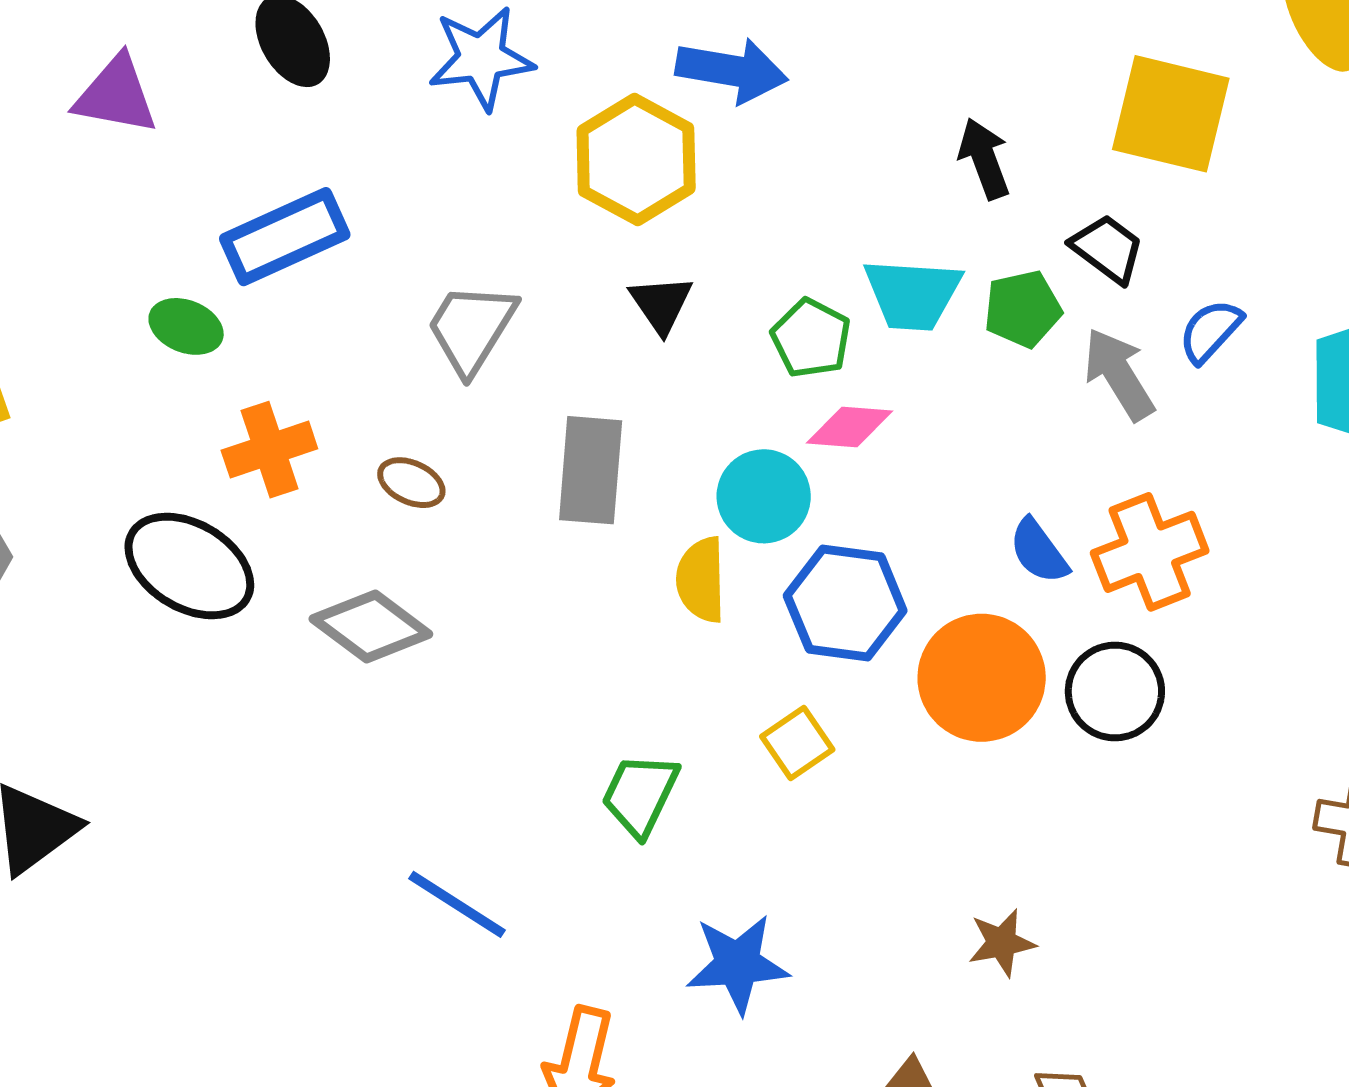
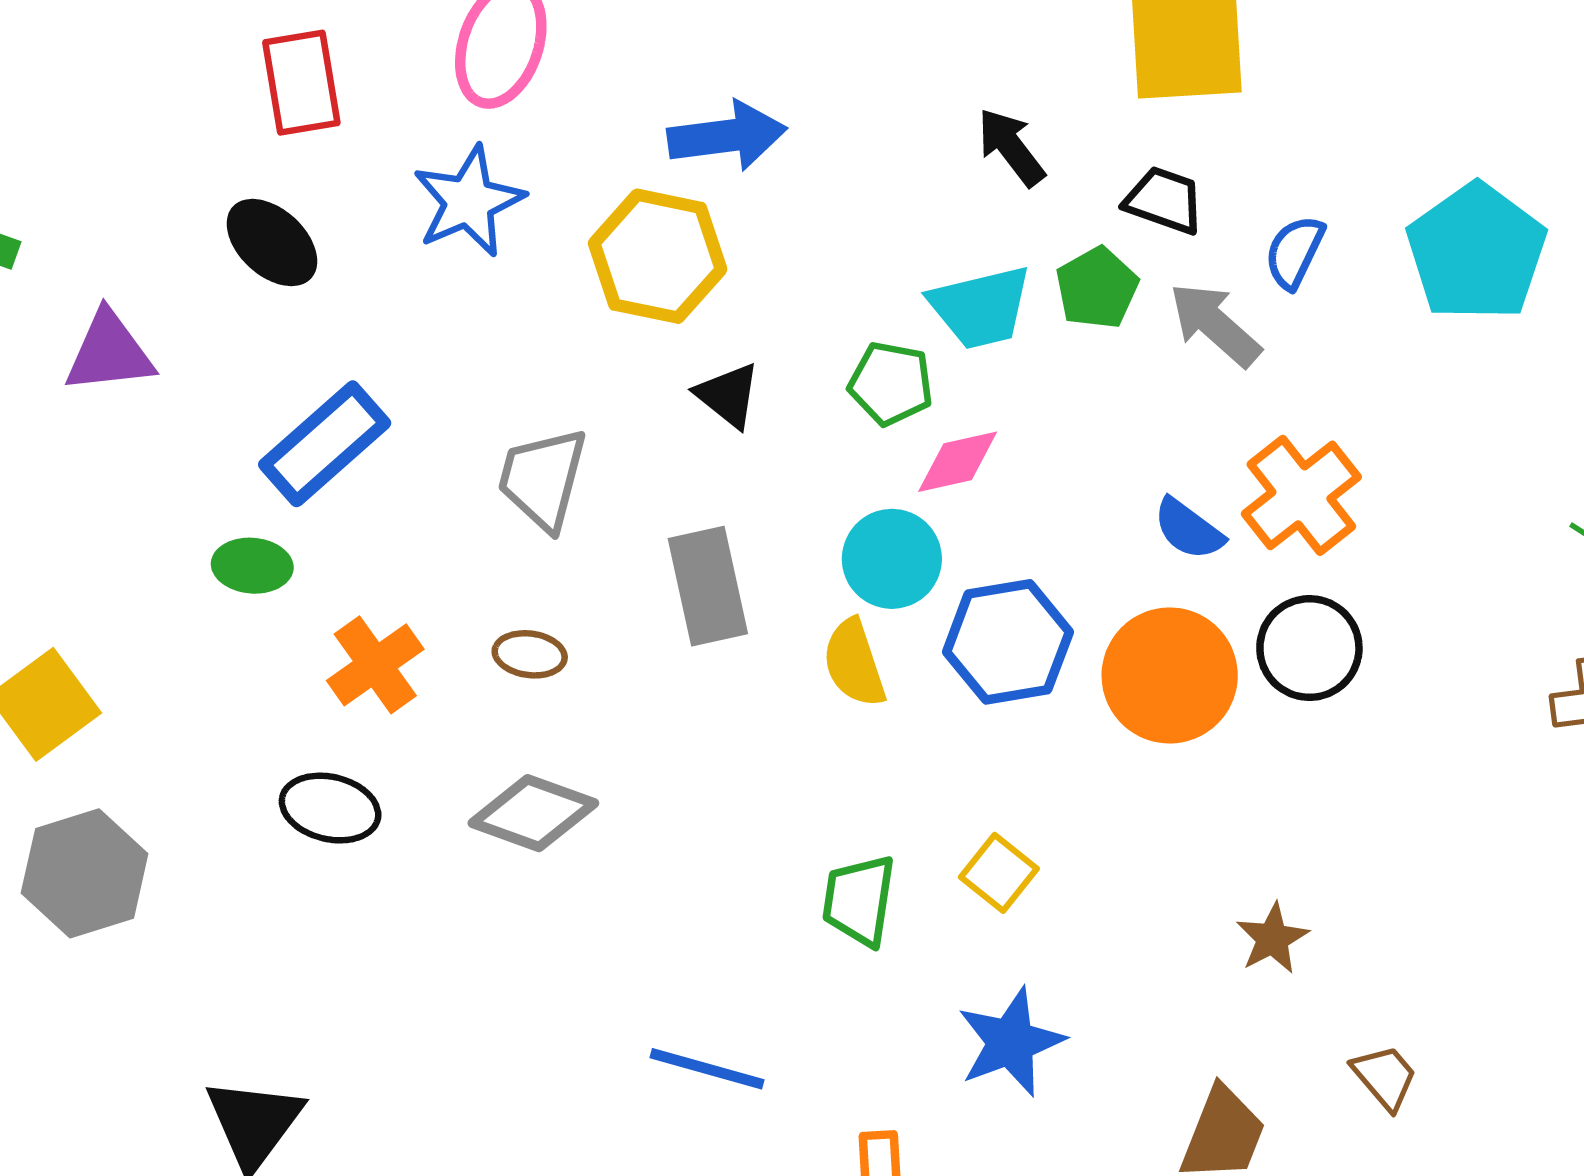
black ellipse: (189, 566) -> (330, 808), size x0.7
yellow square: (797, 743) -> (999, 873), moved

